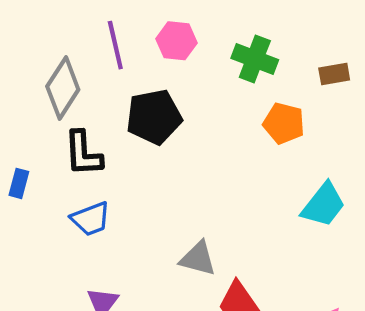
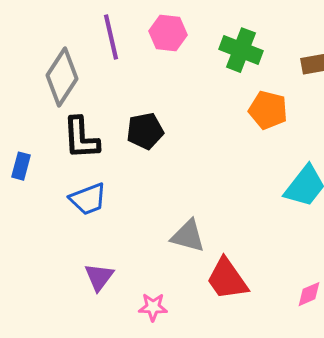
black pentagon: (154, 117) -> (145, 131), moved, size x0.7

